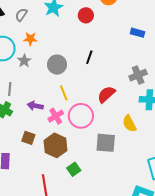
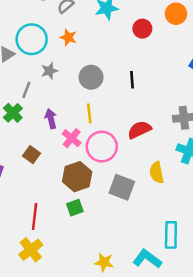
black line: (89, 57) -> (132, 80), turned -40
gray star: (24, 61) -> (49, 71), moved
purple arrow: (35, 106) -> (51, 119), turned 49
pink cross: (56, 116) -> (72, 138), turned -35
brown hexagon: (56, 145) -> (77, 177), moved

